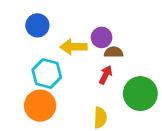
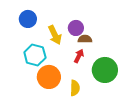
yellow arrow: (74, 47) -> (55, 35), turned -114
orange circle: (40, 106) -> (49, 77), moved

